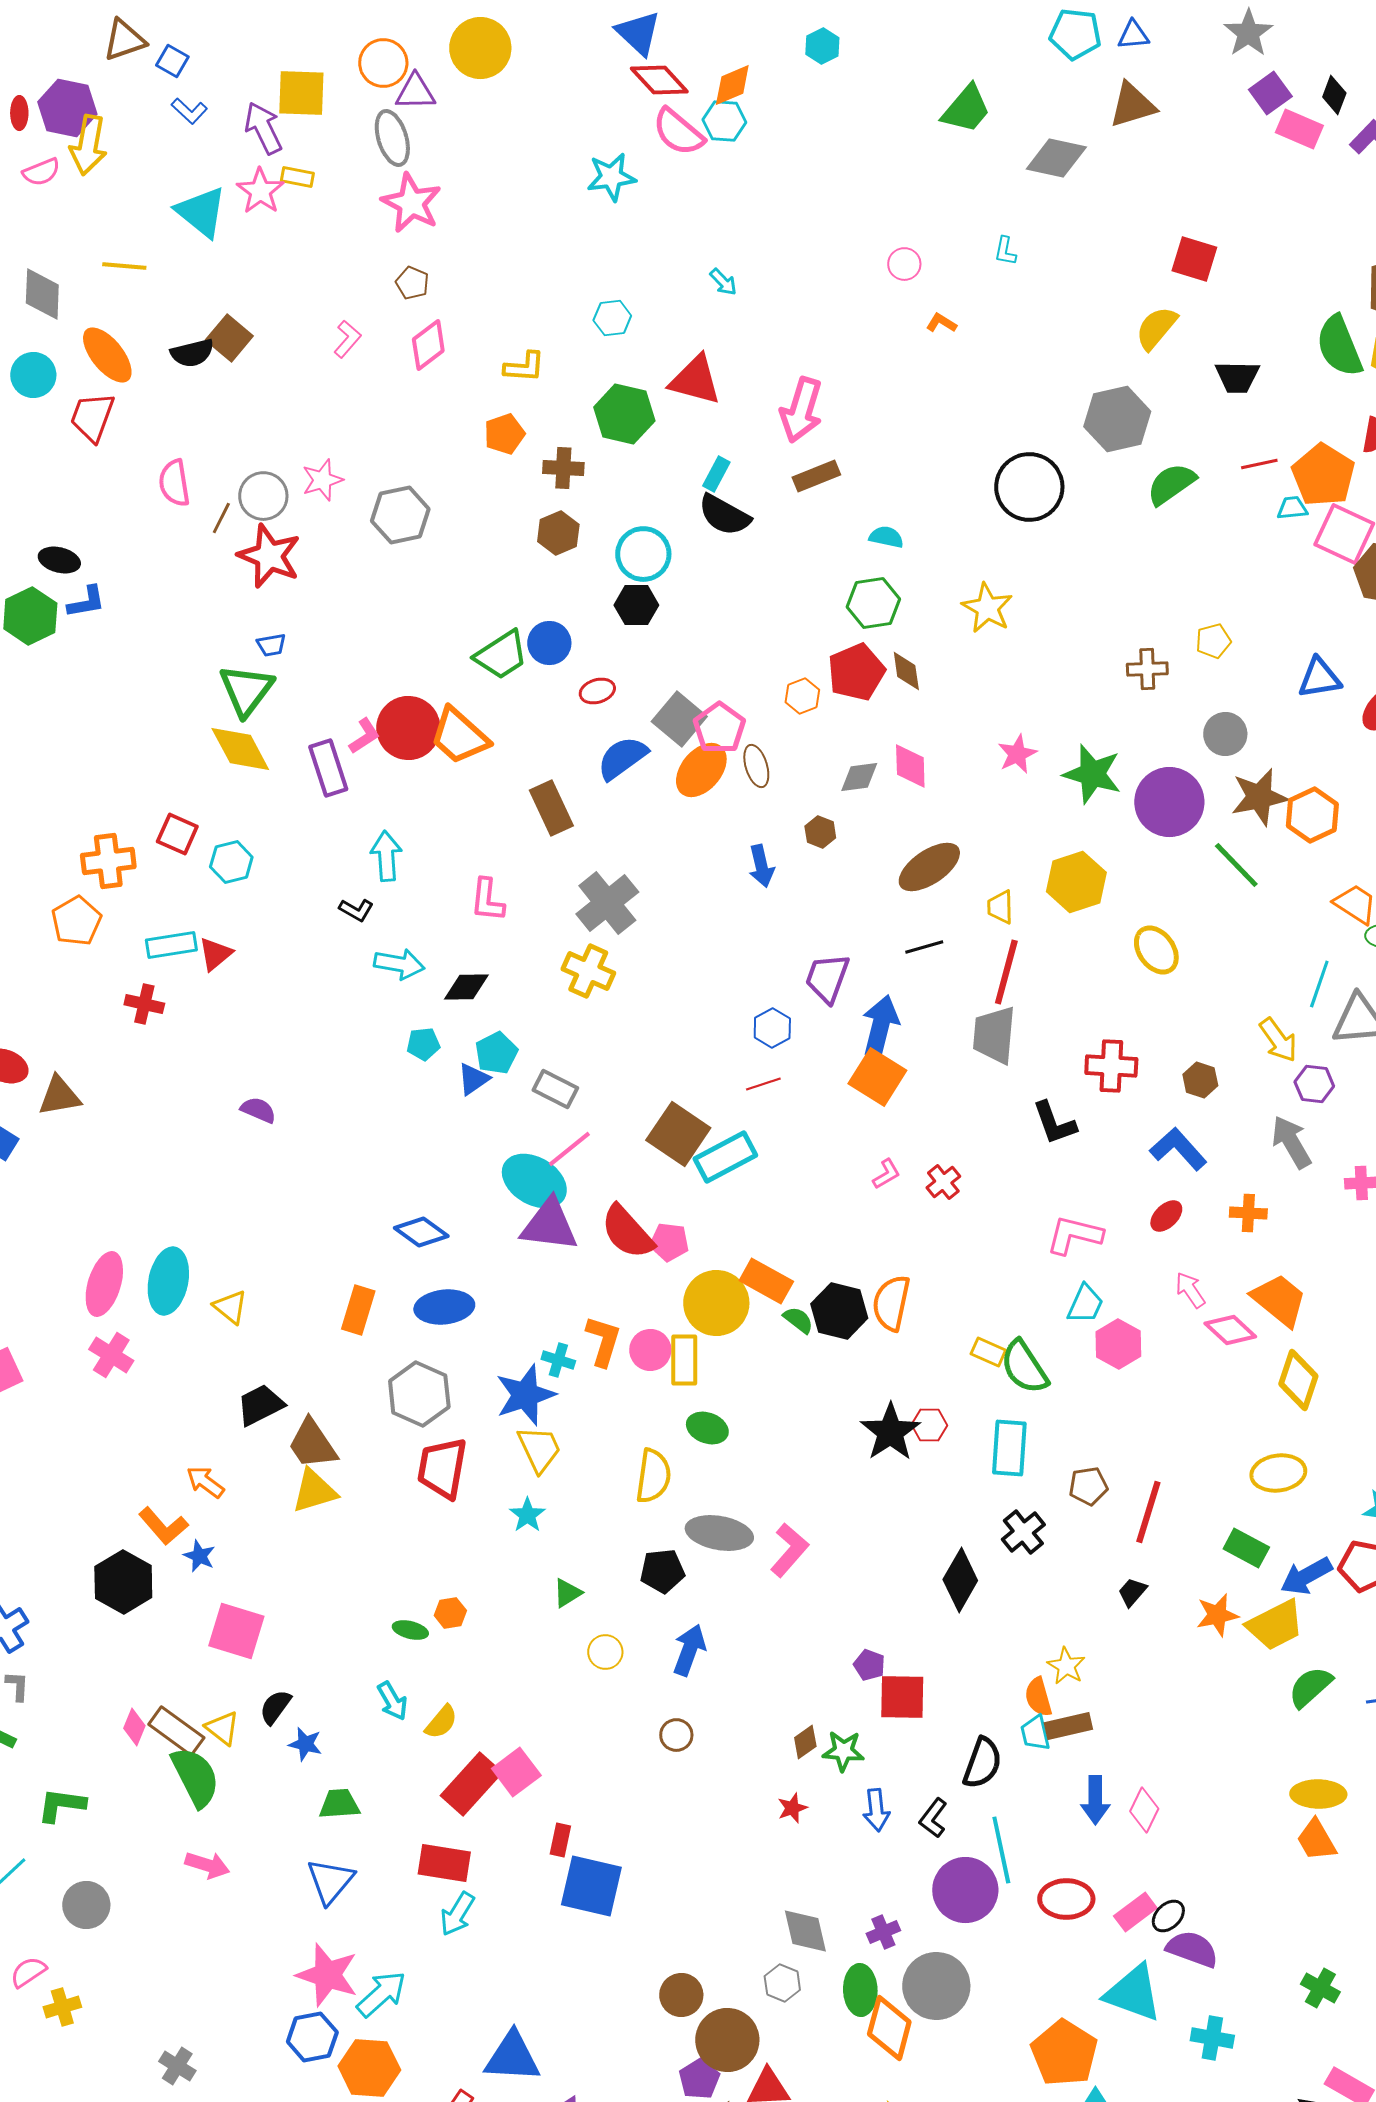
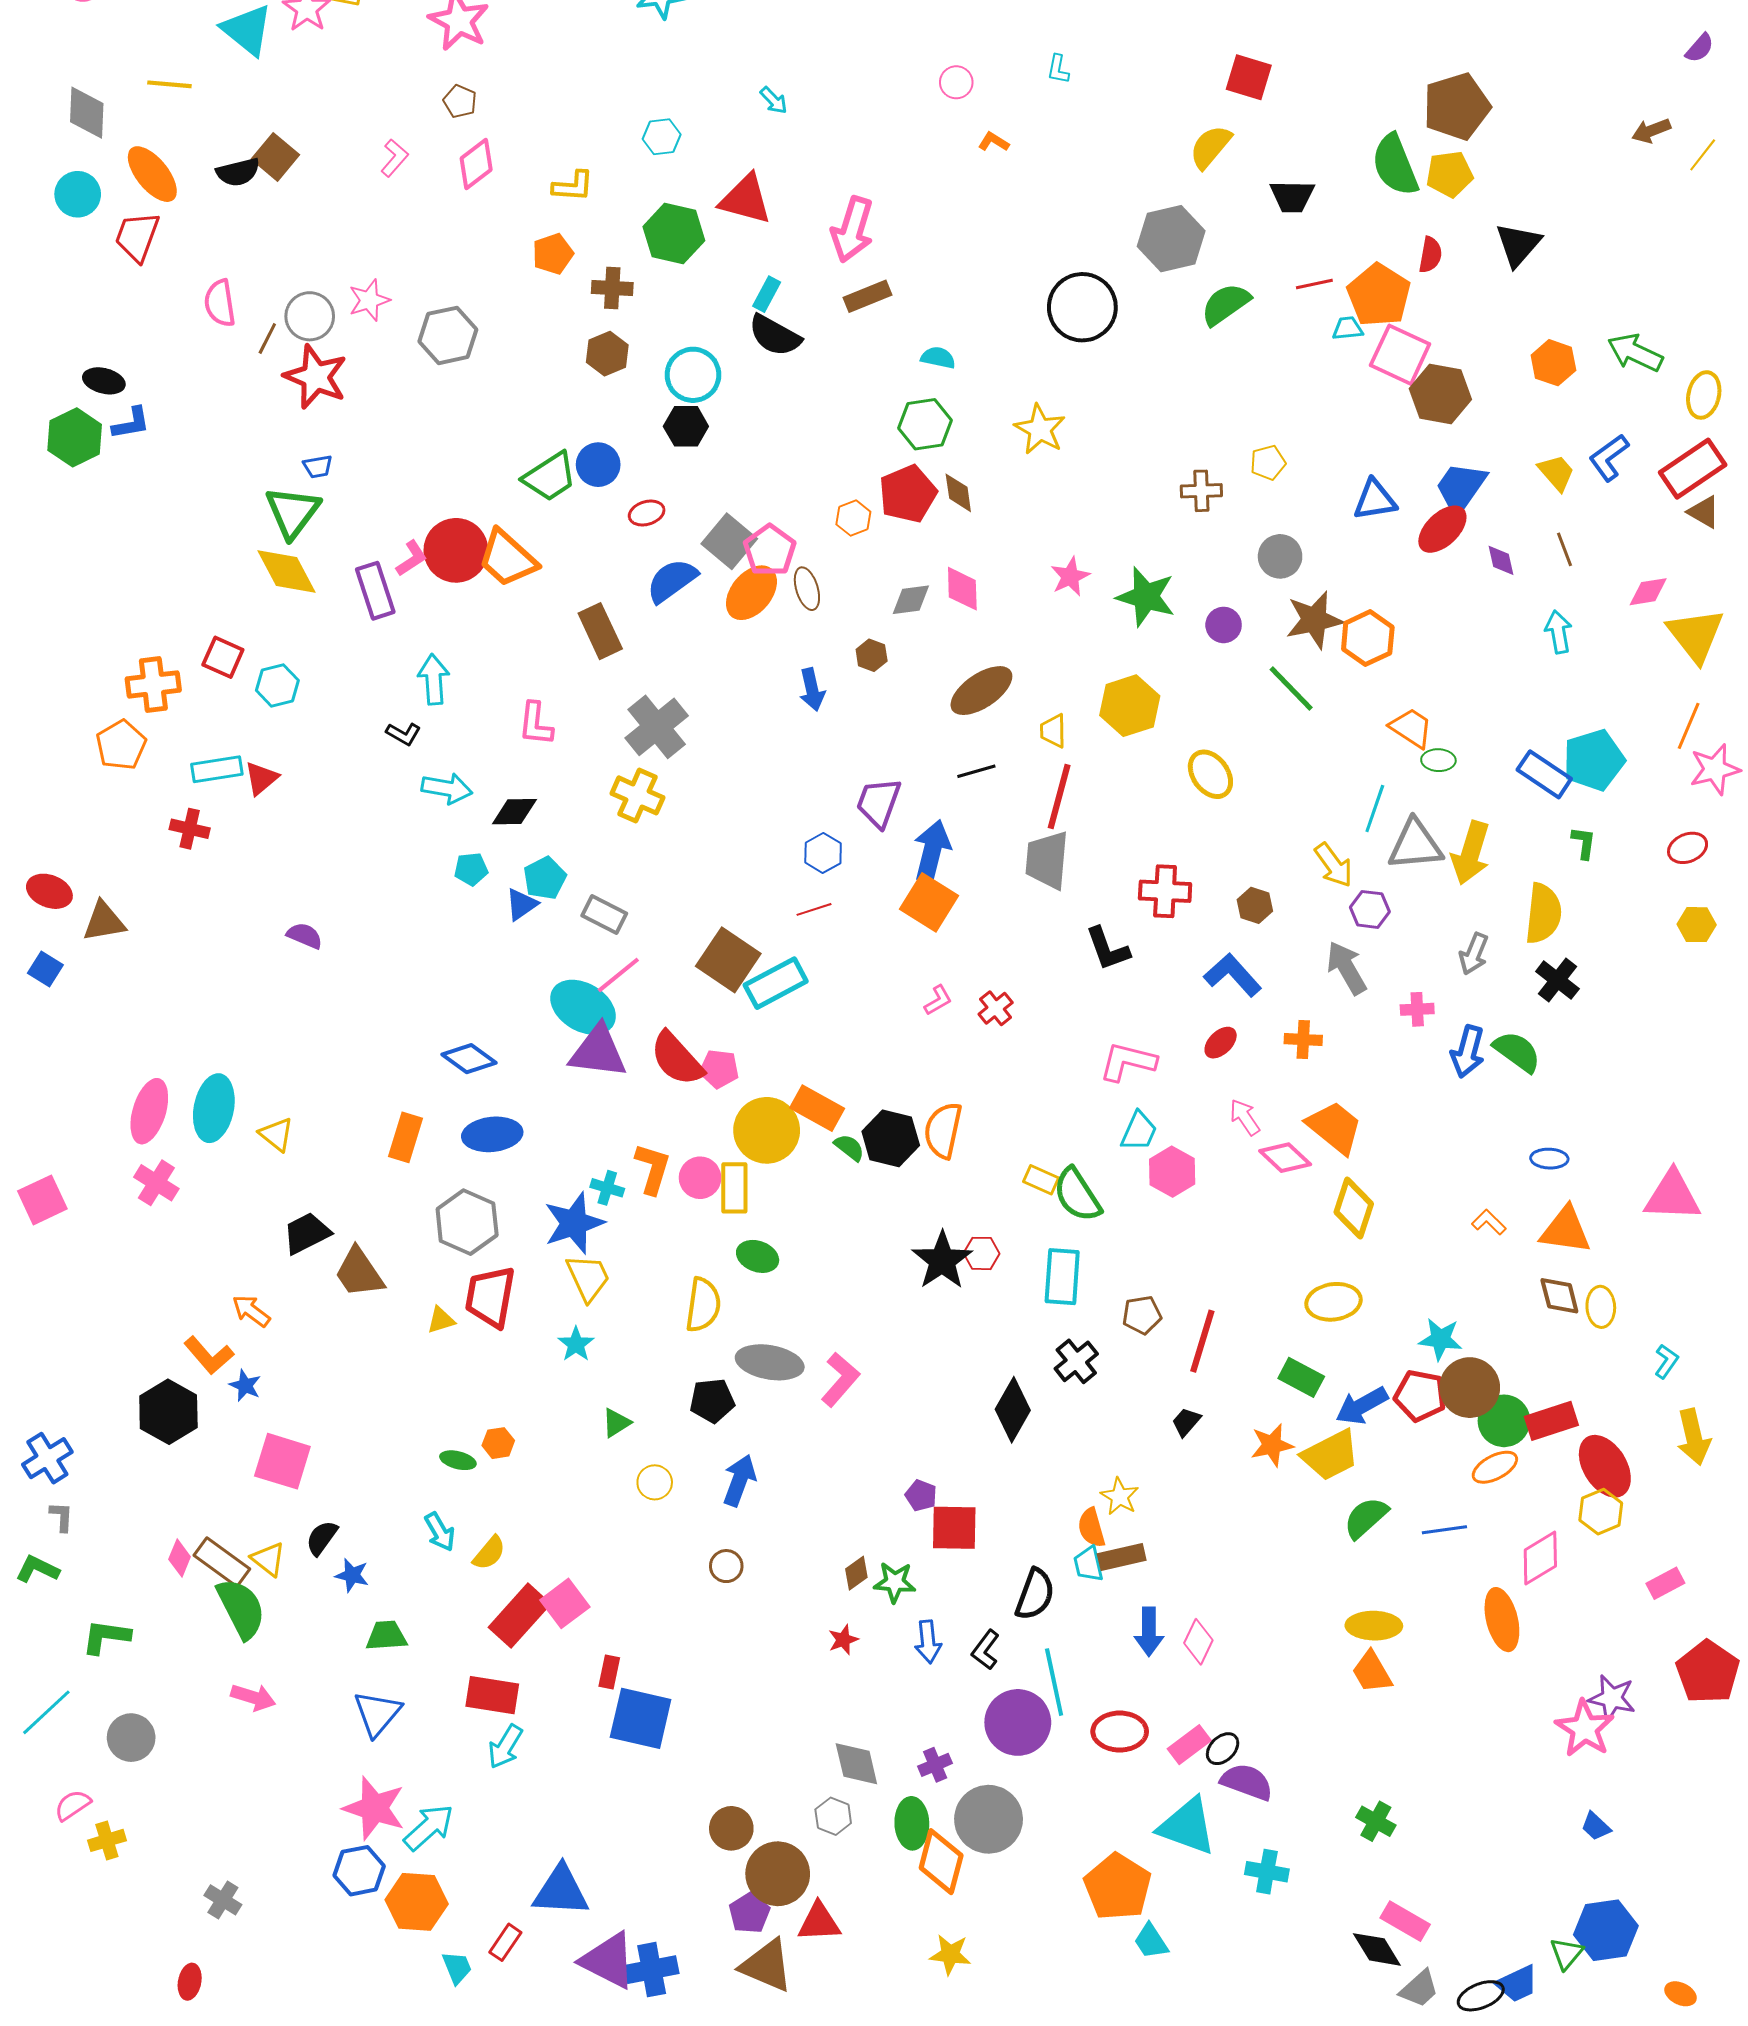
purple circle: (1169, 802) -> (1224, 625), size x0.5
yellow triangle: (314, 1491) -> (441, 1320), moved, size x0.6

